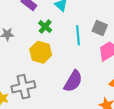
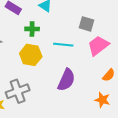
green cross: (45, 27) -> (32, 29), turned -32
cyan line: (78, 35) -> (63, 45), moved, turned -72

